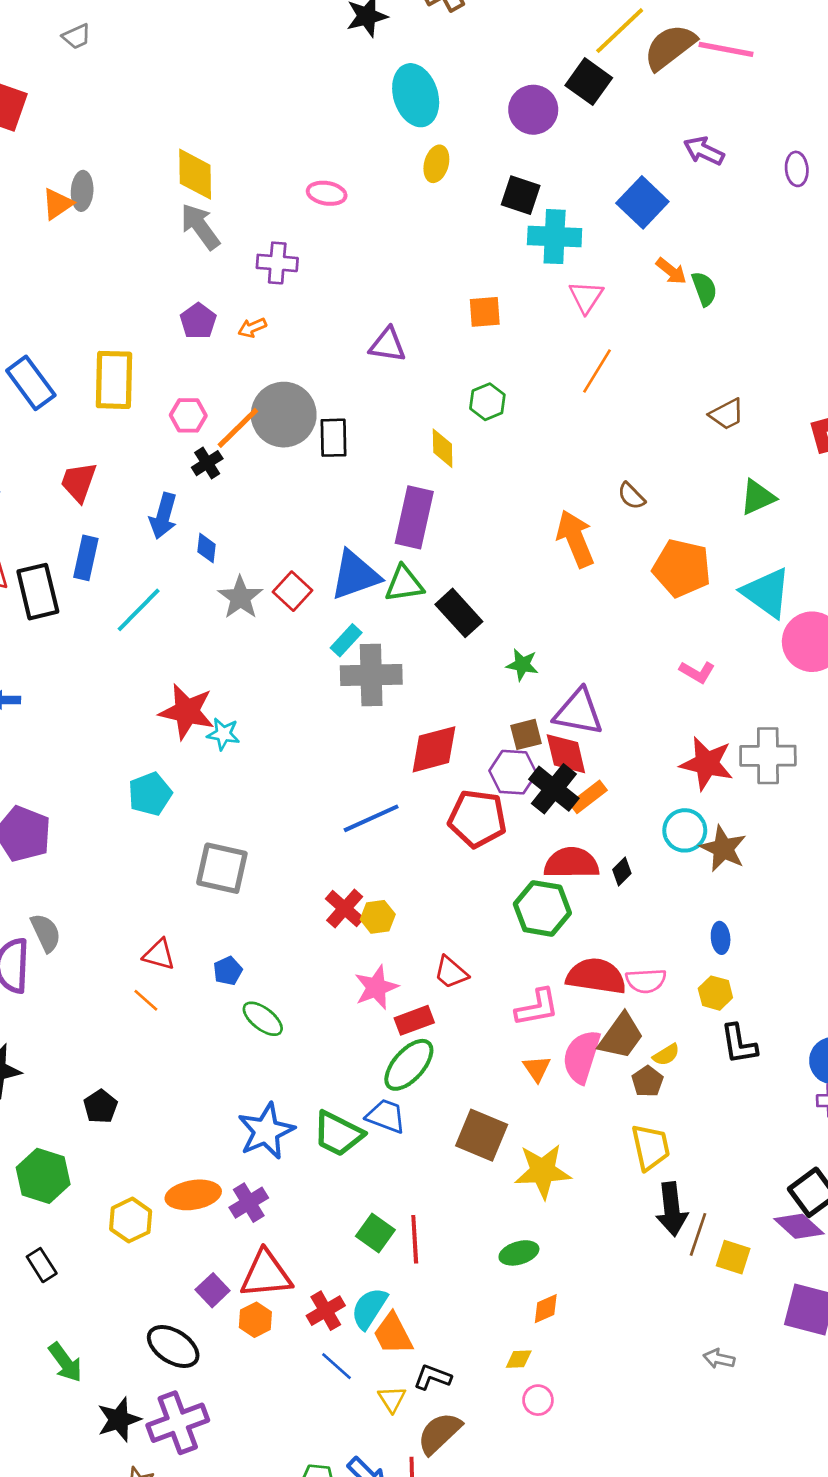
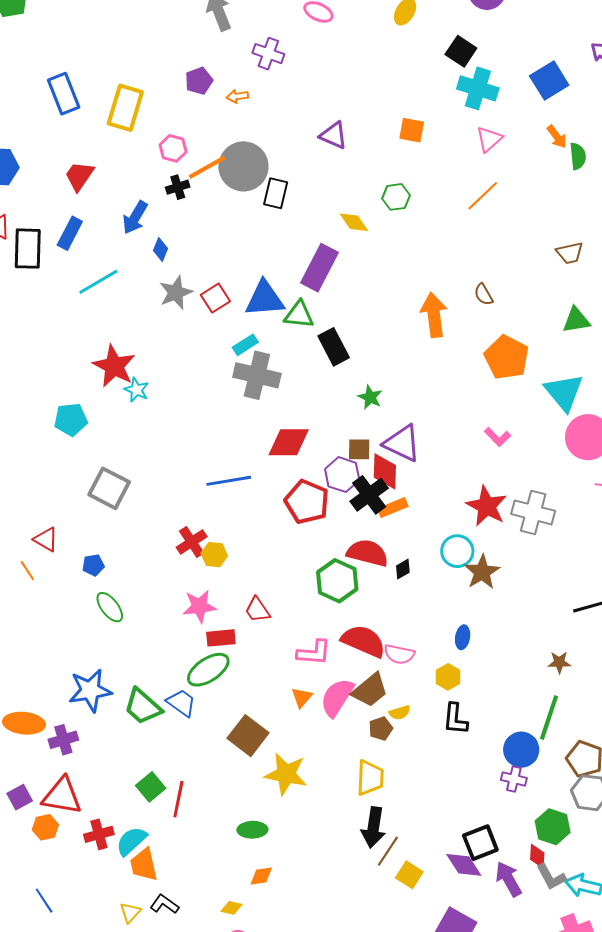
yellow diamond: (443, 448) -> (354, 222), turned -48
blue line: (337, 1366) -> (44, 901), moved

